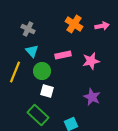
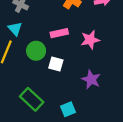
cyan triangle: (32, 51) -> (15, 29), moved
white square: (47, 91) -> (56, 64), moved

